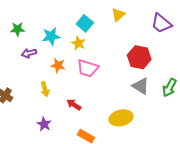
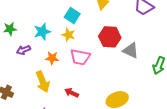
red hexagon: (139, 57) -> (110, 37), moved
gray triangle: (141, 86) -> (131, 50), moved
yellow arrow: (45, 89) -> (43, 82), size x1.5

